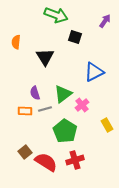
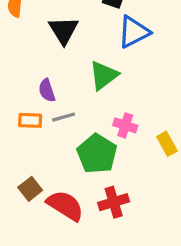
blue triangle: (94, 72) -> (134, 32), moved
green triangle: (63, 94) -> (104, 75), moved
pink cross: (82, 105) -> (125, 125), moved, turned -32

